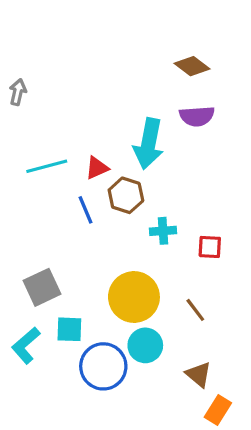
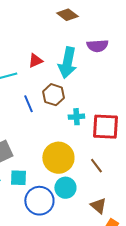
brown diamond: (192, 66) -> (67, 15), moved
red triangle: (97, 168) -> (35, 61), moved
red square: (210, 247) -> (105, 127), size x1.8

